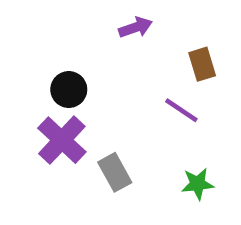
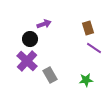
purple arrow: (135, 27) -> (44, 24), moved
purple line: (181, 110) -> (94, 48), moved

